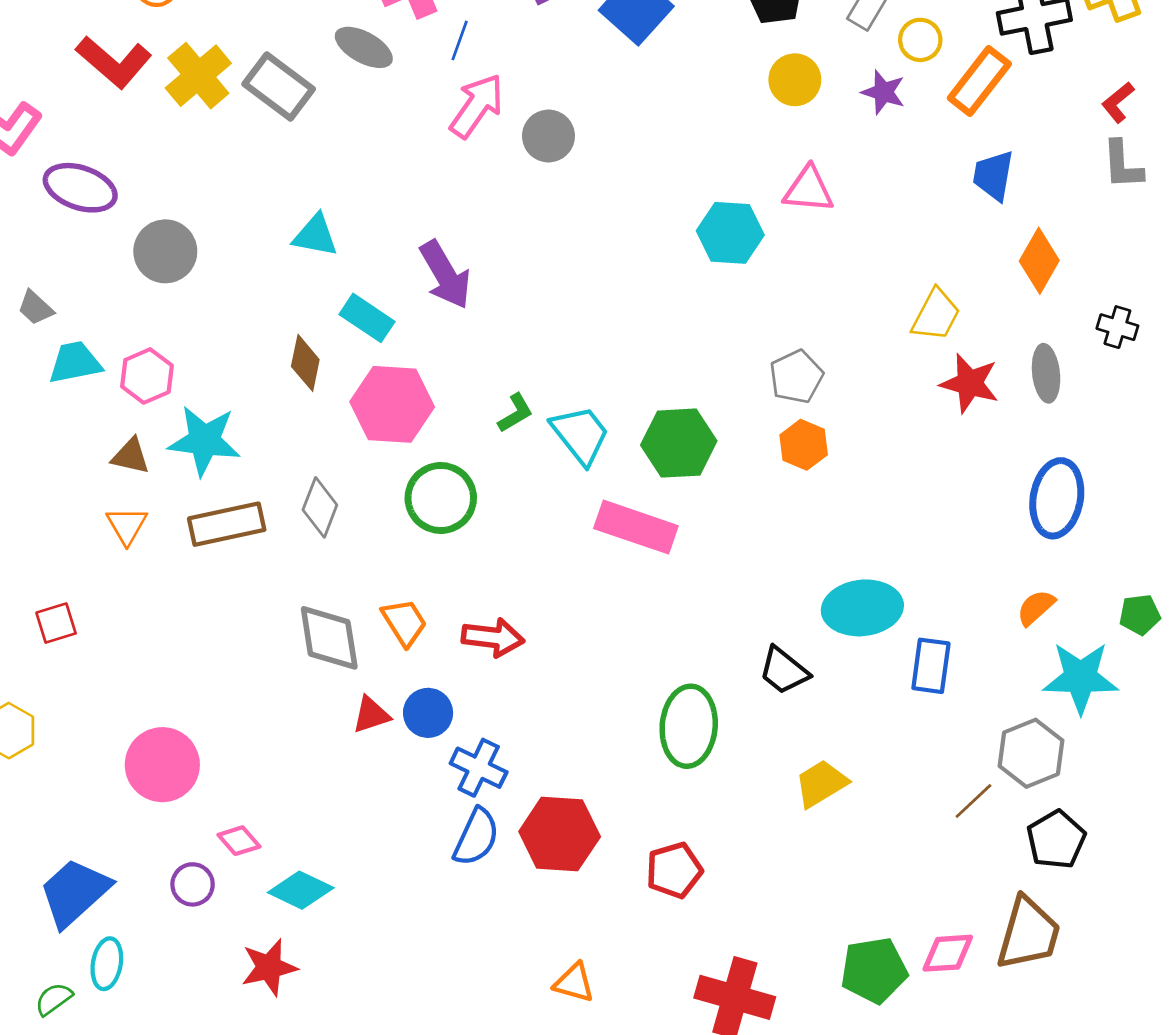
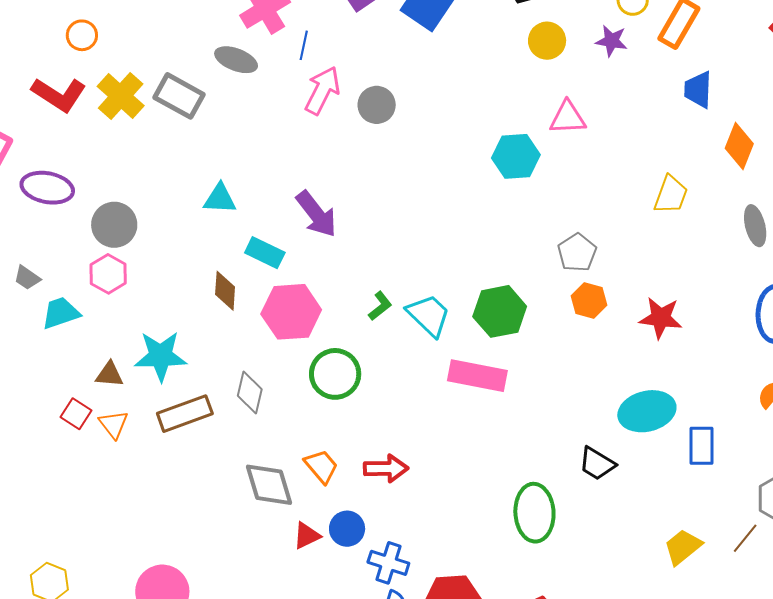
pink hexagon: (147, 376) -> (108, 274), moved
red star: (970, 383) -> (661, 318), moved
red square: (56, 623) -> (76, 414), moved, turned -32
yellow trapezoid: (821, 784) -> (683, 547), moved

